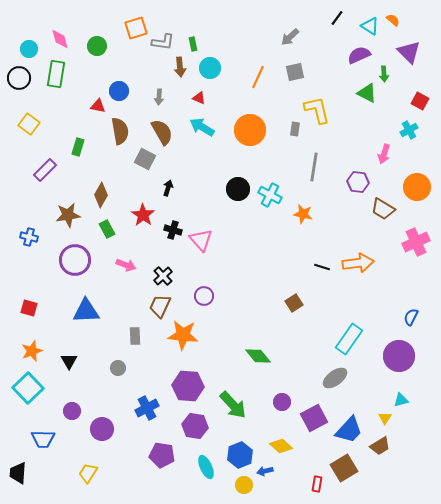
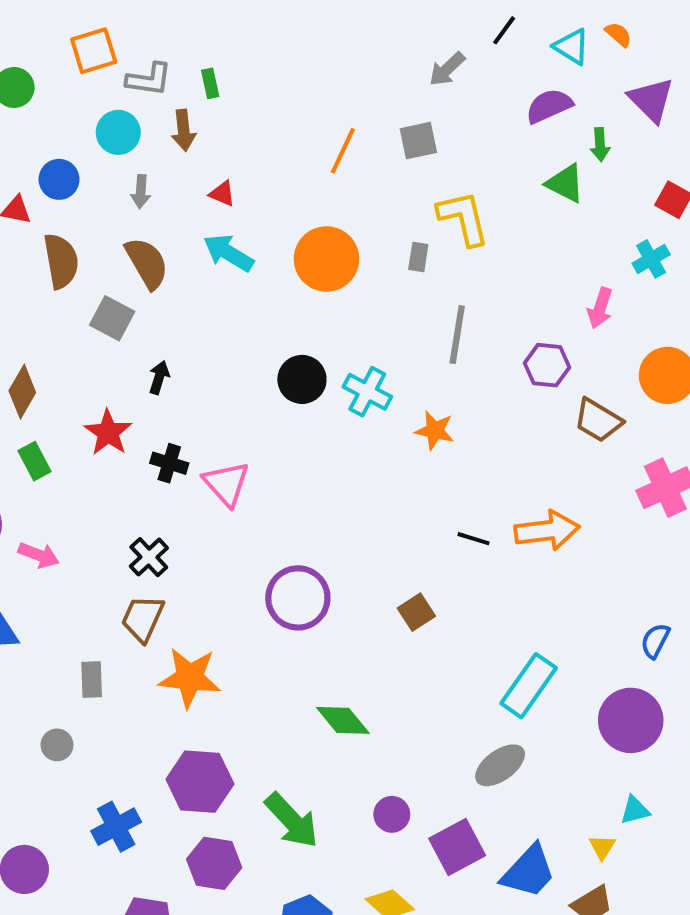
gray arrow: (290, 37) -> (447, 69), moved
cyan circle: (210, 68) -> (118, 132), moved
pink arrow: (126, 265) -> (39, 555), moved
purple circle: (204, 296) -> (298, 598), moved, size x1.6

